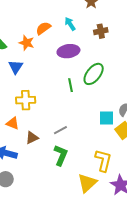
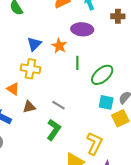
orange star: (27, 43) -> (59, 46), moved
blue triangle: (16, 67) -> (34, 44), moved
green ellipse: (94, 74) -> (102, 75), moved
gray line: (60, 130) -> (58, 105), turned 48

